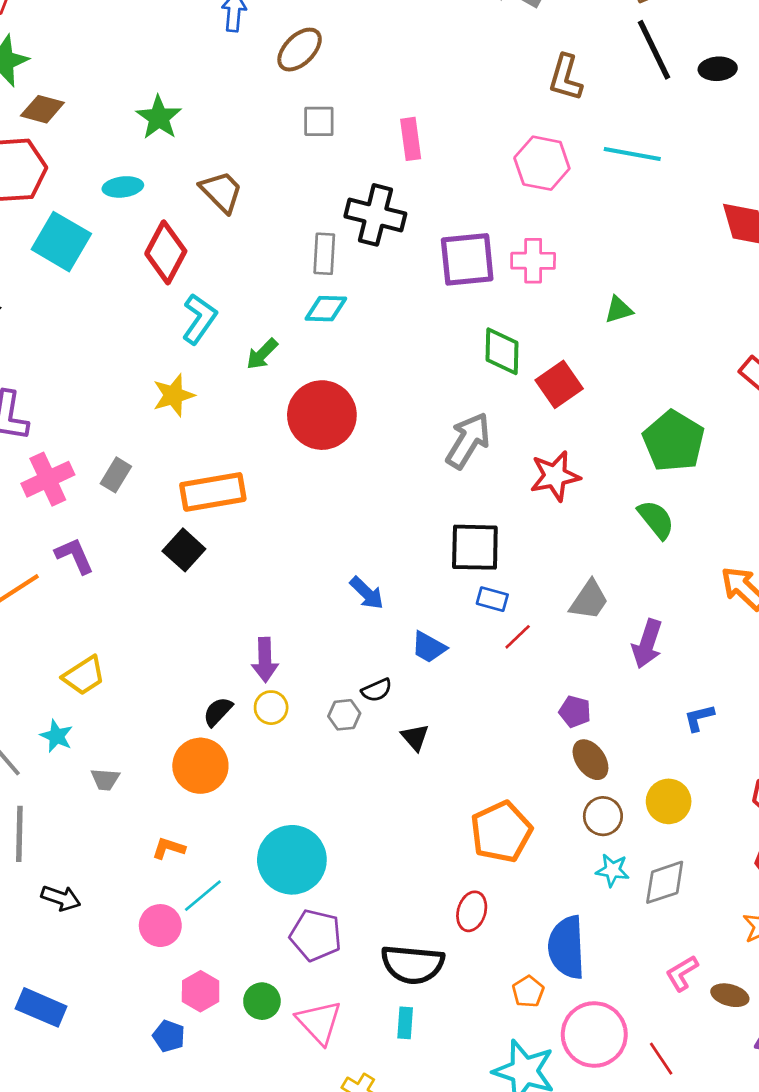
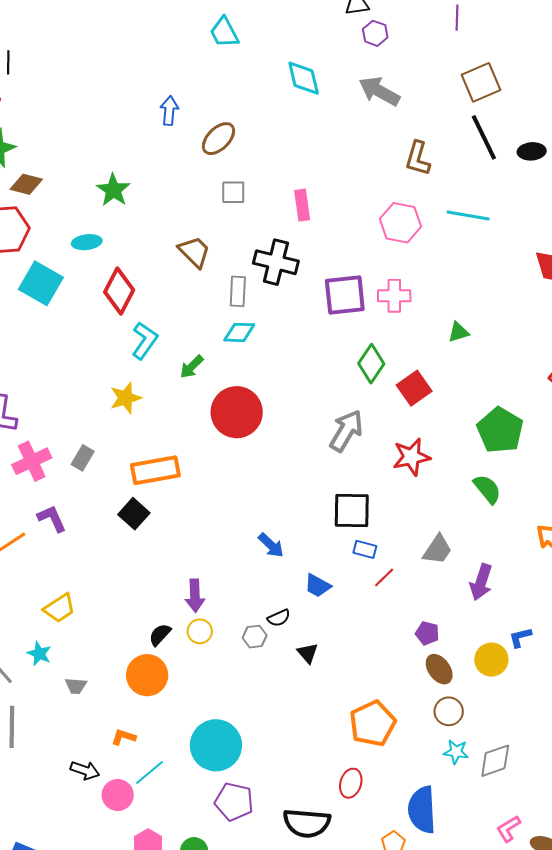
brown trapezoid: (221, 192) -> (194, 252), moved
green diamond: (502, 351) -> (371, 364), turned 33
yellow circle: (669, 801) -> (491, 660), moved
black arrow: (61, 898) -> (85, 770), moved

